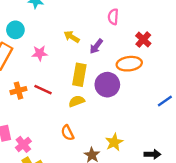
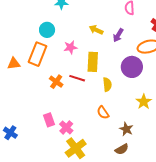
yellow rectangle: (79, 75) -> (93, 62), moved
orange cross: (18, 91) -> (56, 82), turned -32
yellow semicircle: (77, 101) -> (107, 85), turned 112
yellow star: (114, 142) -> (144, 102), moved

